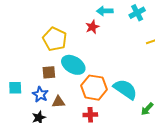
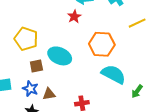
yellow pentagon: (55, 39) -> (26, 39), moved
orange hexagon: (94, 88) -> (102, 44), moved

